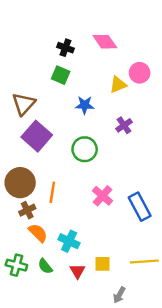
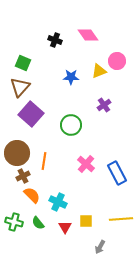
green square: (61, 75) -> (23, 63), moved
blue star: (85, 105) -> (71, 77), moved

